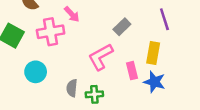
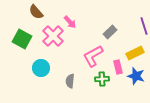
pink cross: (51, 32) -> (53, 36), turned -35
yellow rectangle: (153, 53) -> (135, 53), turned 54
green cross: (94, 94) -> (102, 79), moved

